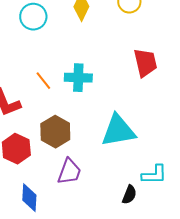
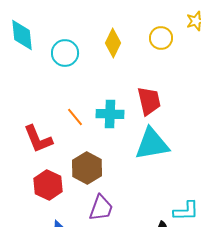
red trapezoid: (145, 63) -> (149, 101), moved
cyan triangle: (118, 131) -> (152, 144), moved

